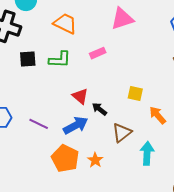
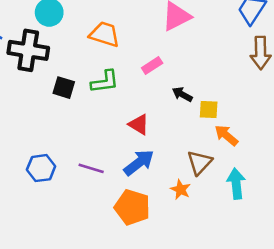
black square: (28, 59) -> (64, 88), turned 30
black arrow: (99, 109) -> (182, 94), moved
orange arrow: (158, 115) -> (226, 135), moved
orange star: (95, 160) -> (181, 190), moved

